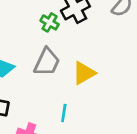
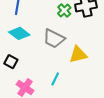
gray trapezoid: (47, 62) -> (54, 39), turned 75

